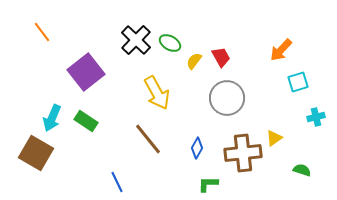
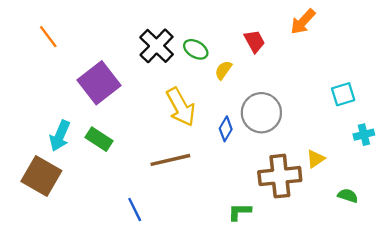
orange arrow: (281, 50) -> (303, 22), moved
red trapezoid: (221, 57) -> (254, 41), moved
brown line: (148, 139) -> (170, 160), turned -64
blue diamond: (197, 148) -> (226, 129), moved

